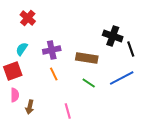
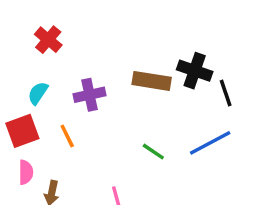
brown rectangle: (87, 58) -> (152, 81), moved
orange line: (54, 74) -> (67, 136), moved

